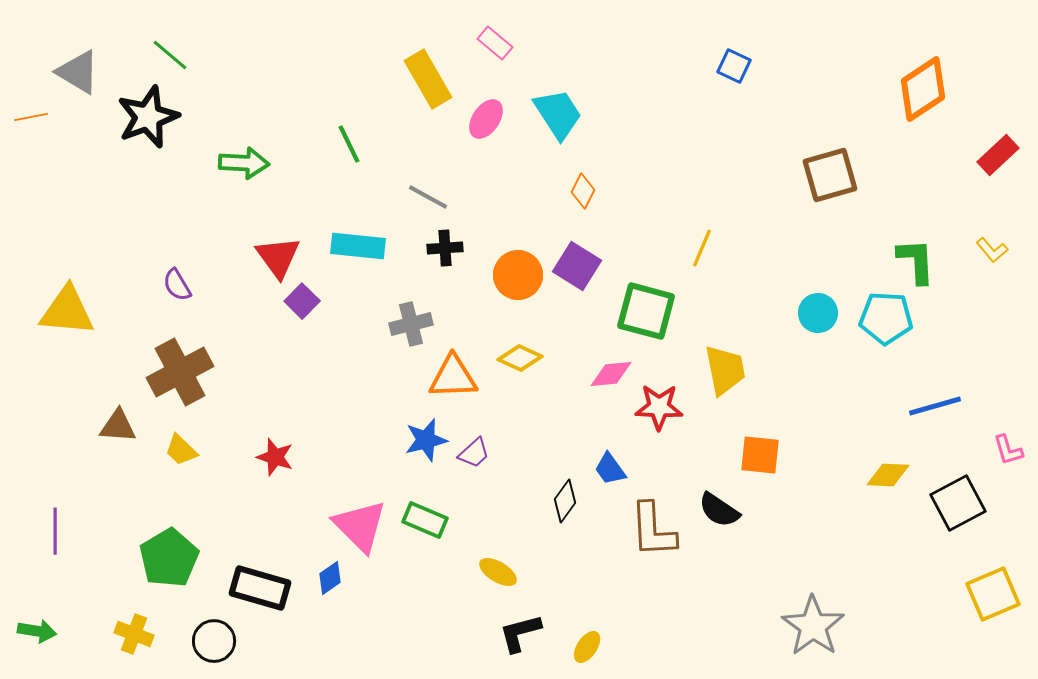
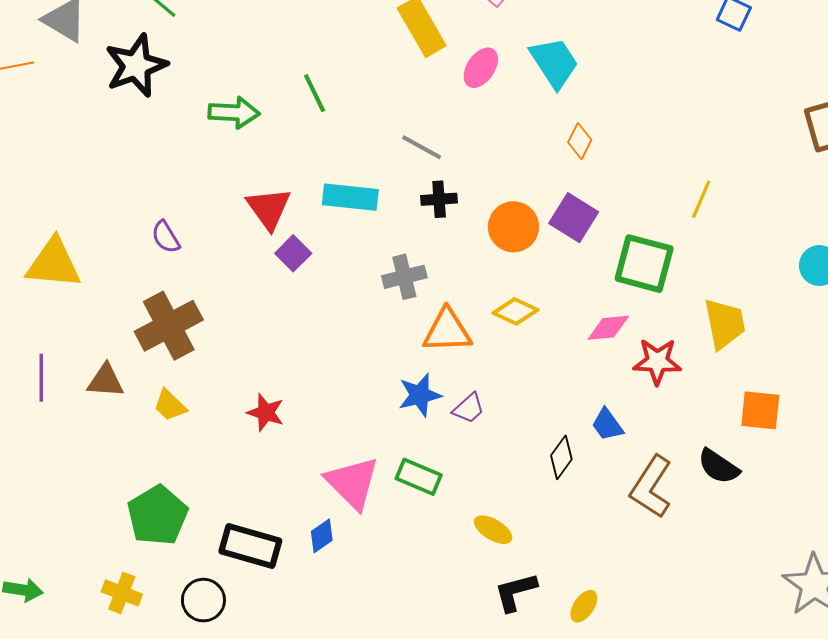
green line: (349, 144) -> (315, 93), moved
brown L-shape: (653, 530) -> (651, 487), turned 36
purple line: (55, 531) -> (41, 378), moved

